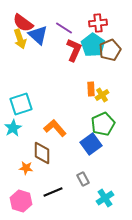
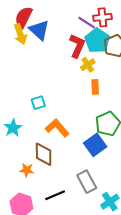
red semicircle: (23, 23) -> (23, 17), turned 80
purple line: (64, 28) -> (87, 23), moved
yellow cross: (102, 95) -> (88, 65), moved
cyan square: (21, 104) -> (38, 103), moved, size x0.6
gray rectangle: (83, 179) -> (87, 182), size x1.5

